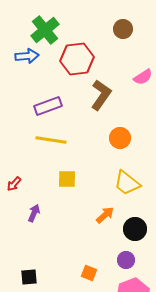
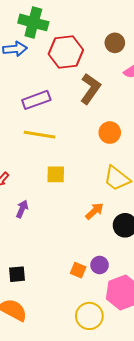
brown circle: (123, 29) -> (115, 43), moved
green cross: (45, 30) -> (33, 22), turned -36
purple circle: (126, 260) -> (100, 265), moved

